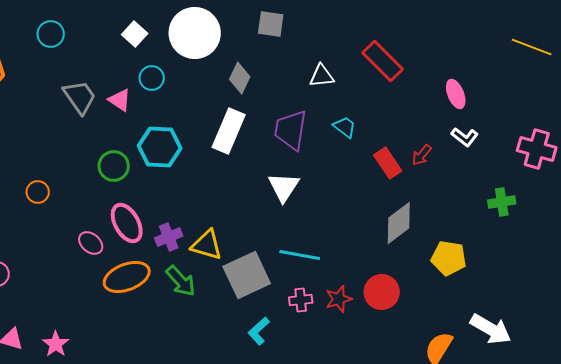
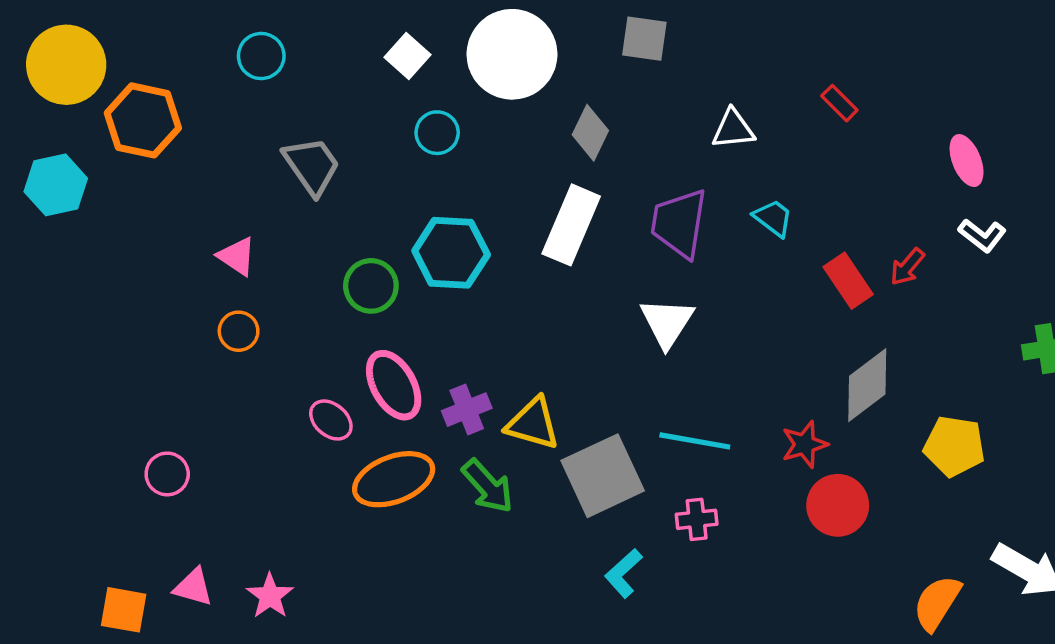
red rectangle: (383, 61) -> (839, 103), size x0.5
pink triangle: (120, 100) -> (237, 256), moved
red star: (339, 299) -> (805, 444), moved

